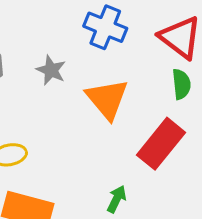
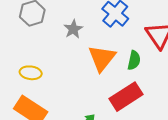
green semicircle: (181, 84) -> (134, 60), moved

